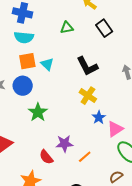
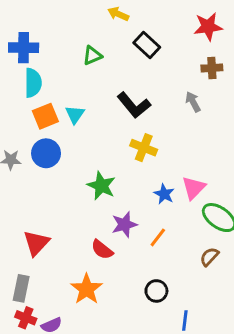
cyan semicircle: (24, 37) -> (33, 83), turned -84
cyan triangle: (47, 64) -> (75, 114), turned 32
green star: (38, 112) -> (101, 186), moved
blue star: (99, 117) -> (164, 194), moved

